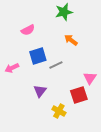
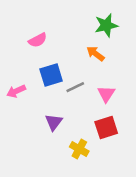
green star: (64, 12) -> (106, 25), moved
pink triangle: (90, 78) -> (106, 94), moved

